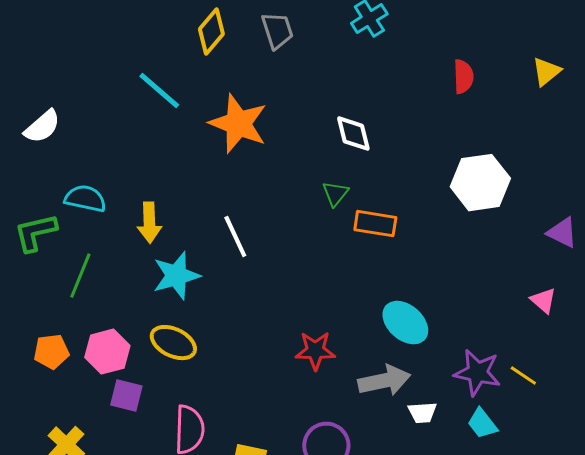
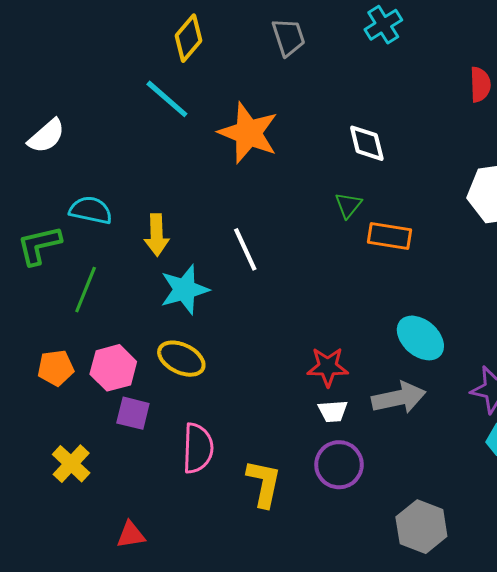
yellow diamond: (211, 32) -> (189, 38), moved
white trapezoid: (422, 413) -> (333, 411), moved

